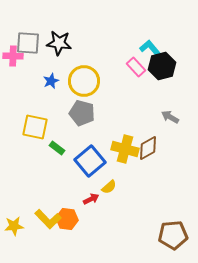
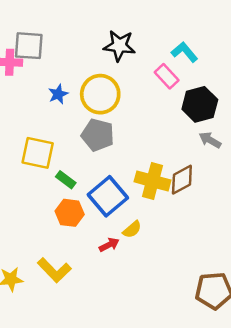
black star: (59, 43) -> (119, 46), moved
black hexagon: (162, 66) -> (200, 104), moved
orange hexagon: (67, 219) -> (70, 213), moved

